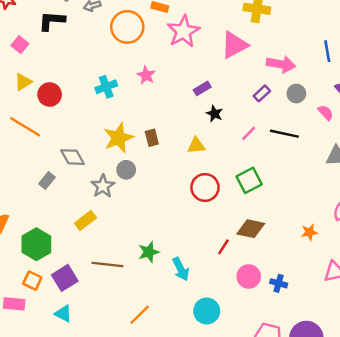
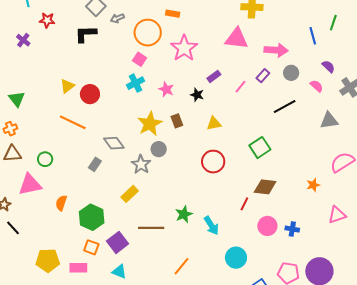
pink star: (183, 31) -> (184, 48), moved
pink square: (20, 45) -> (140, 59), moved
pink triangle: (234, 45) -> (237, 38), turned 40
pink star: (146, 75) -> (166, 89), moved
black star: (215, 114) -> (197, 95), moved
pink line: (249, 133) -> (240, 87), moved
black line: (284, 134) -> (285, 107), turned -35
red circle: (205, 187) -> (213, 162), moved

